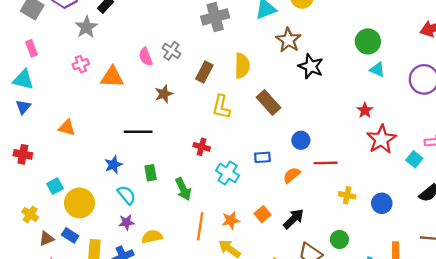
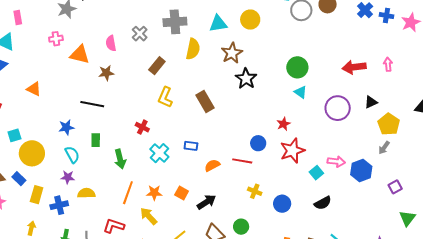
gray cross: (171, 51) -> (140, 34), moved
yellow semicircle: (242, 66) -> (193, 49), moved
brown star: (164, 94) -> (106, 73), moved
blue circle: (301, 140) -> (258, 143), moved
orange square: (262, 214) -> (182, 193), turned -32

